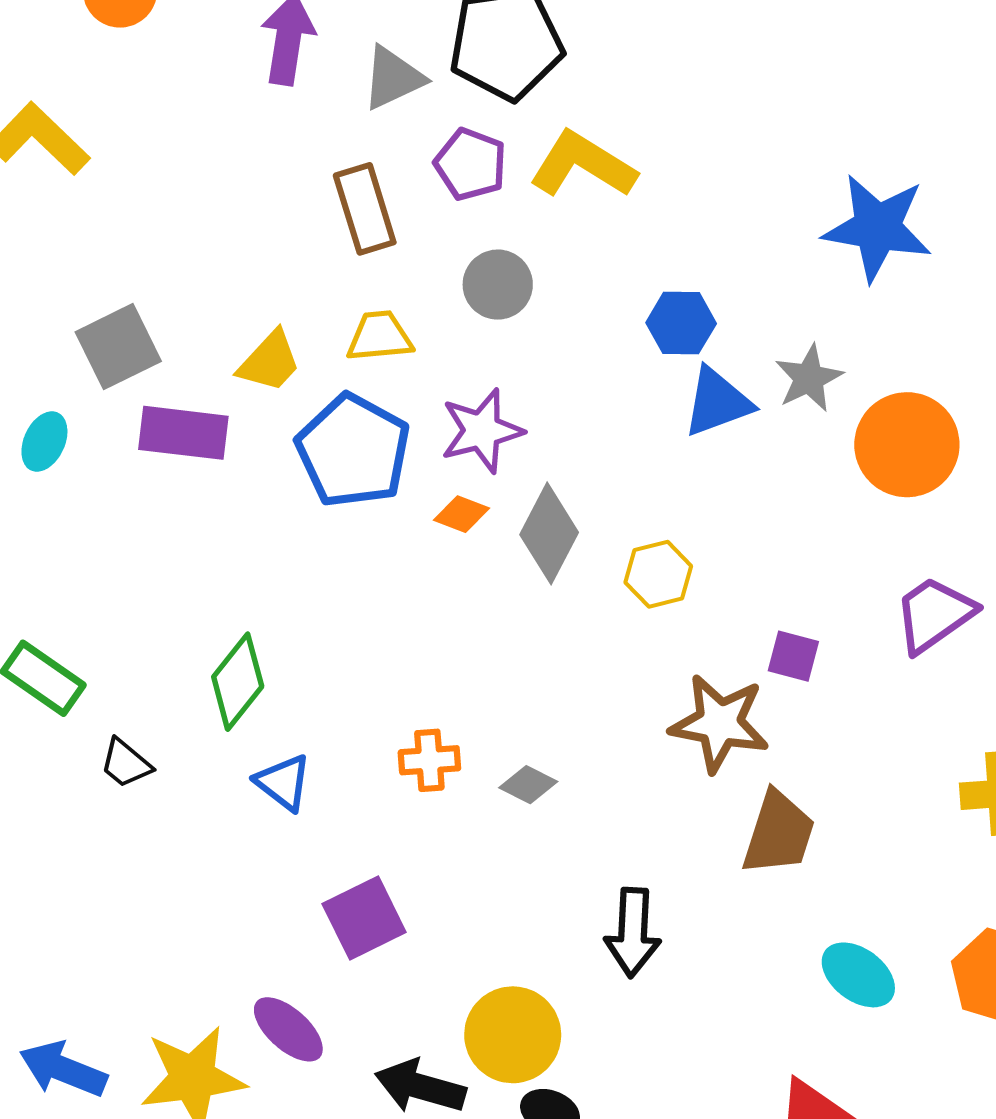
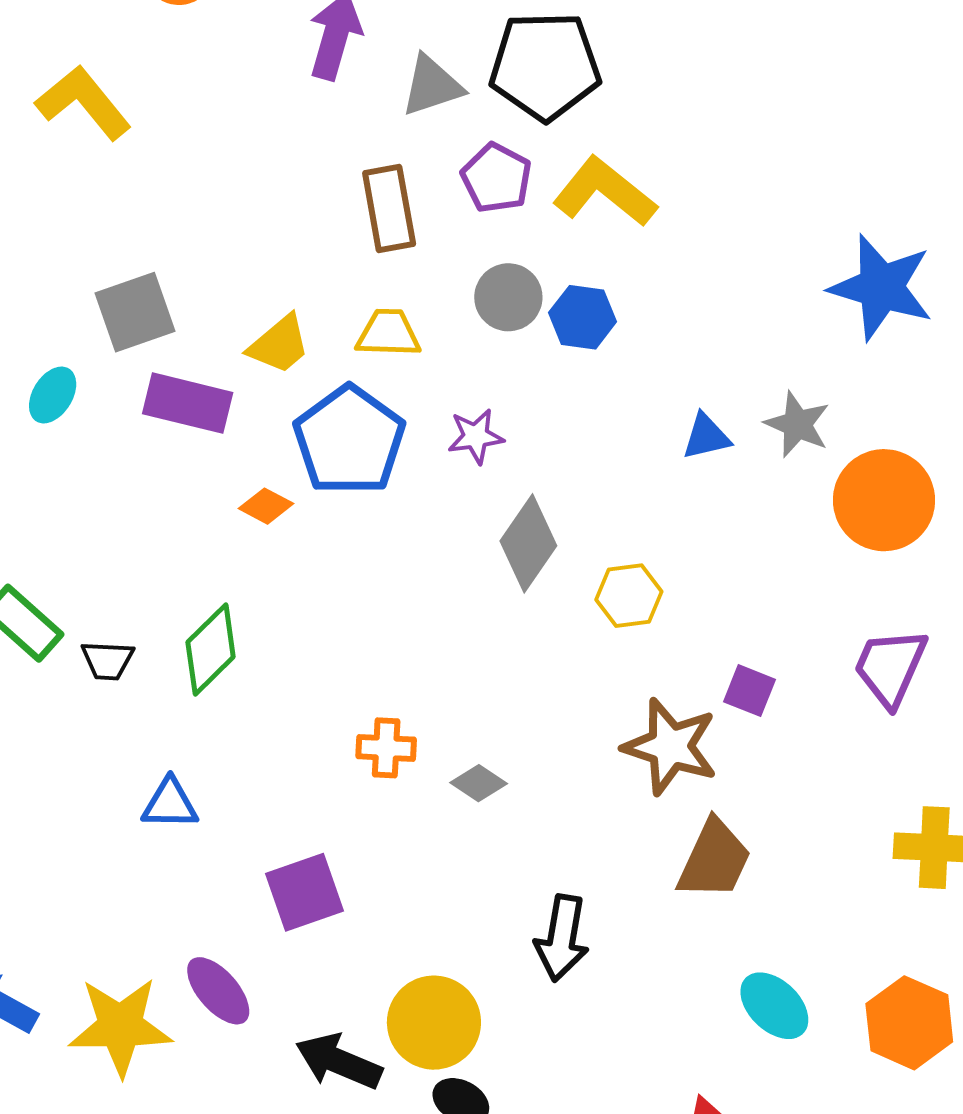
blue hexagon: (681, 323) -> (583, 317), moved
gray star: (809, 378) -> (797, 424), turned -30
blue triangle: (717, 402) -> (706, 437), size x0.7
purple star: (482, 431) -> (476, 436), size x0.7
orange diamond: (461, 514) -> (266, 506), moved
purple trapezoid: (934, 614) -> (890, 667), turned -38
black trapezoid: (126, 763) -> (108, 660), moved, turned -44
blue triangle: (283, 782) -> (170, 804), moved, turned -44

